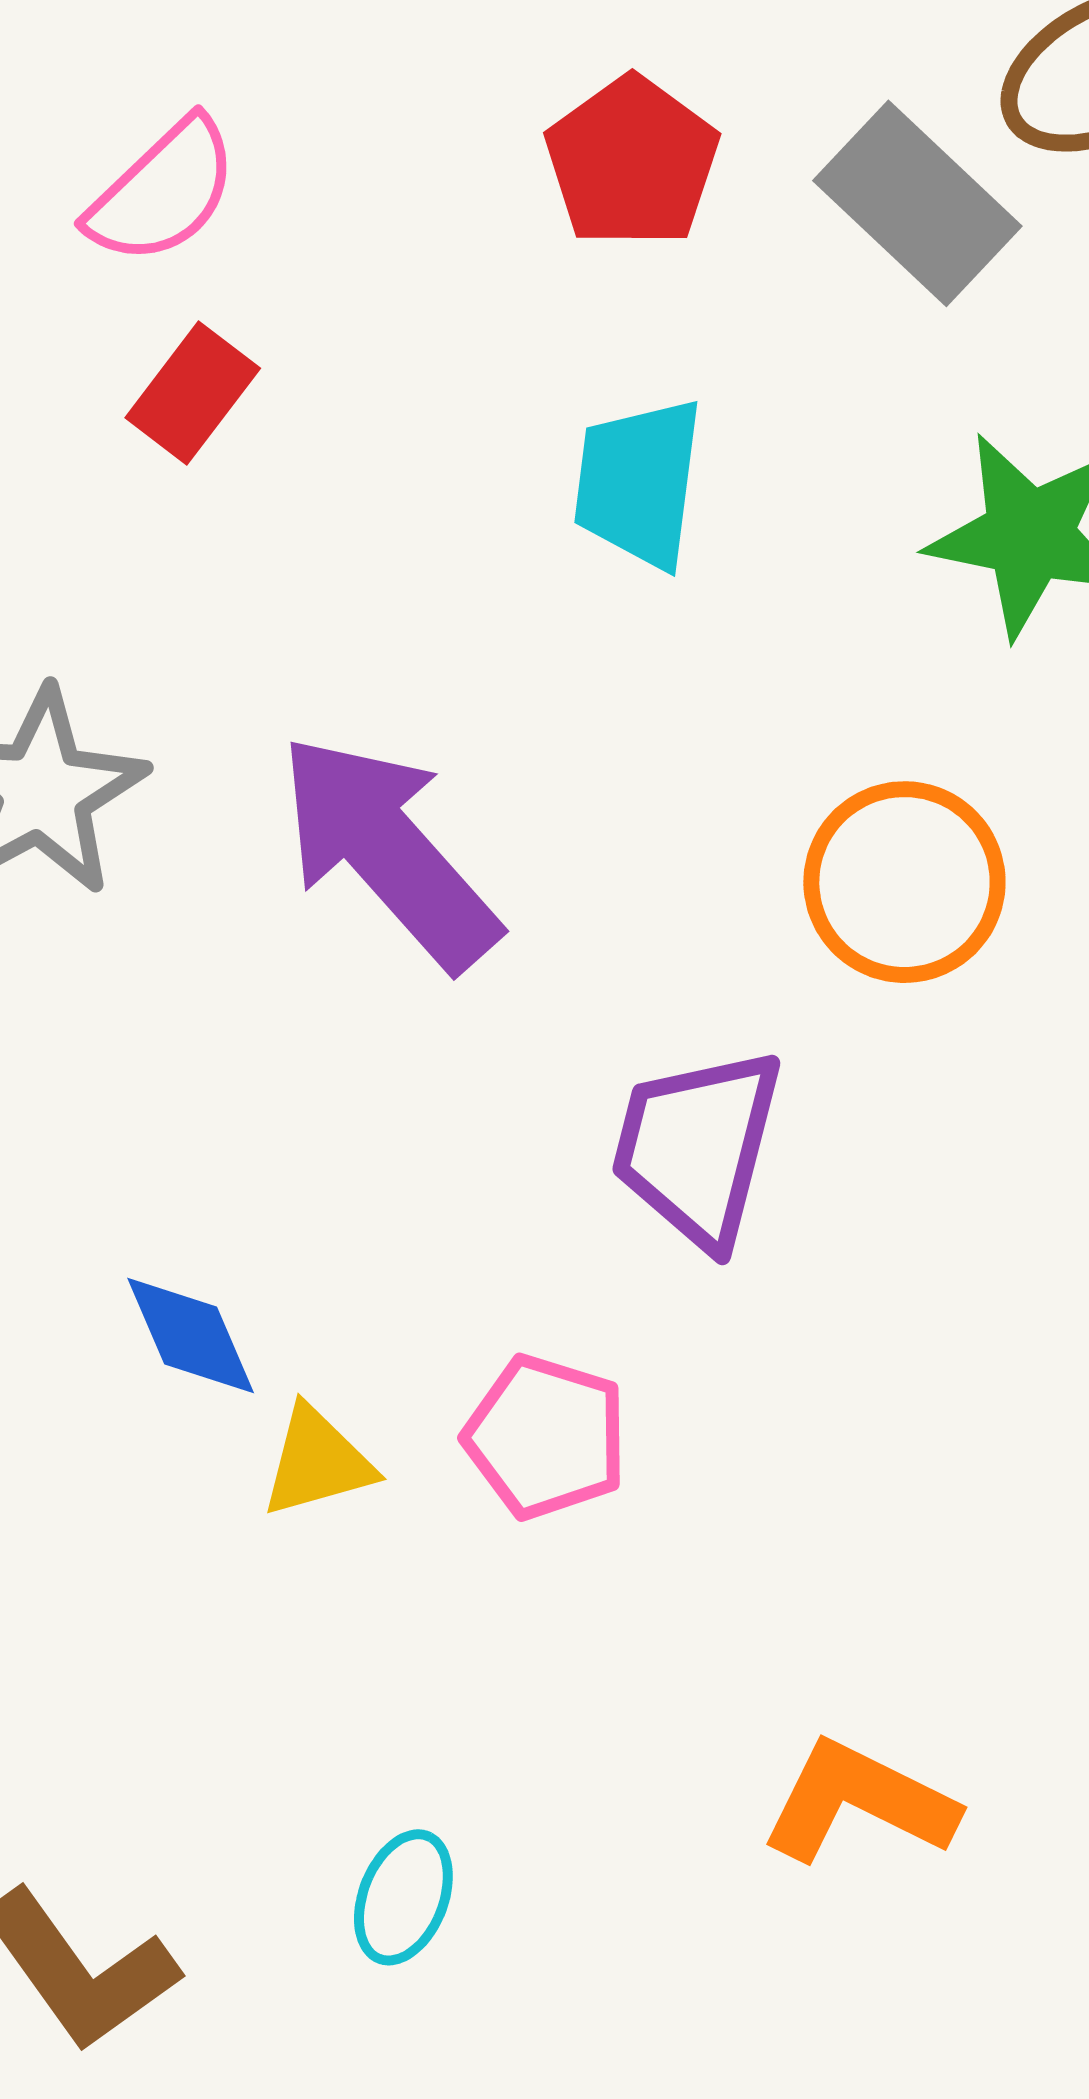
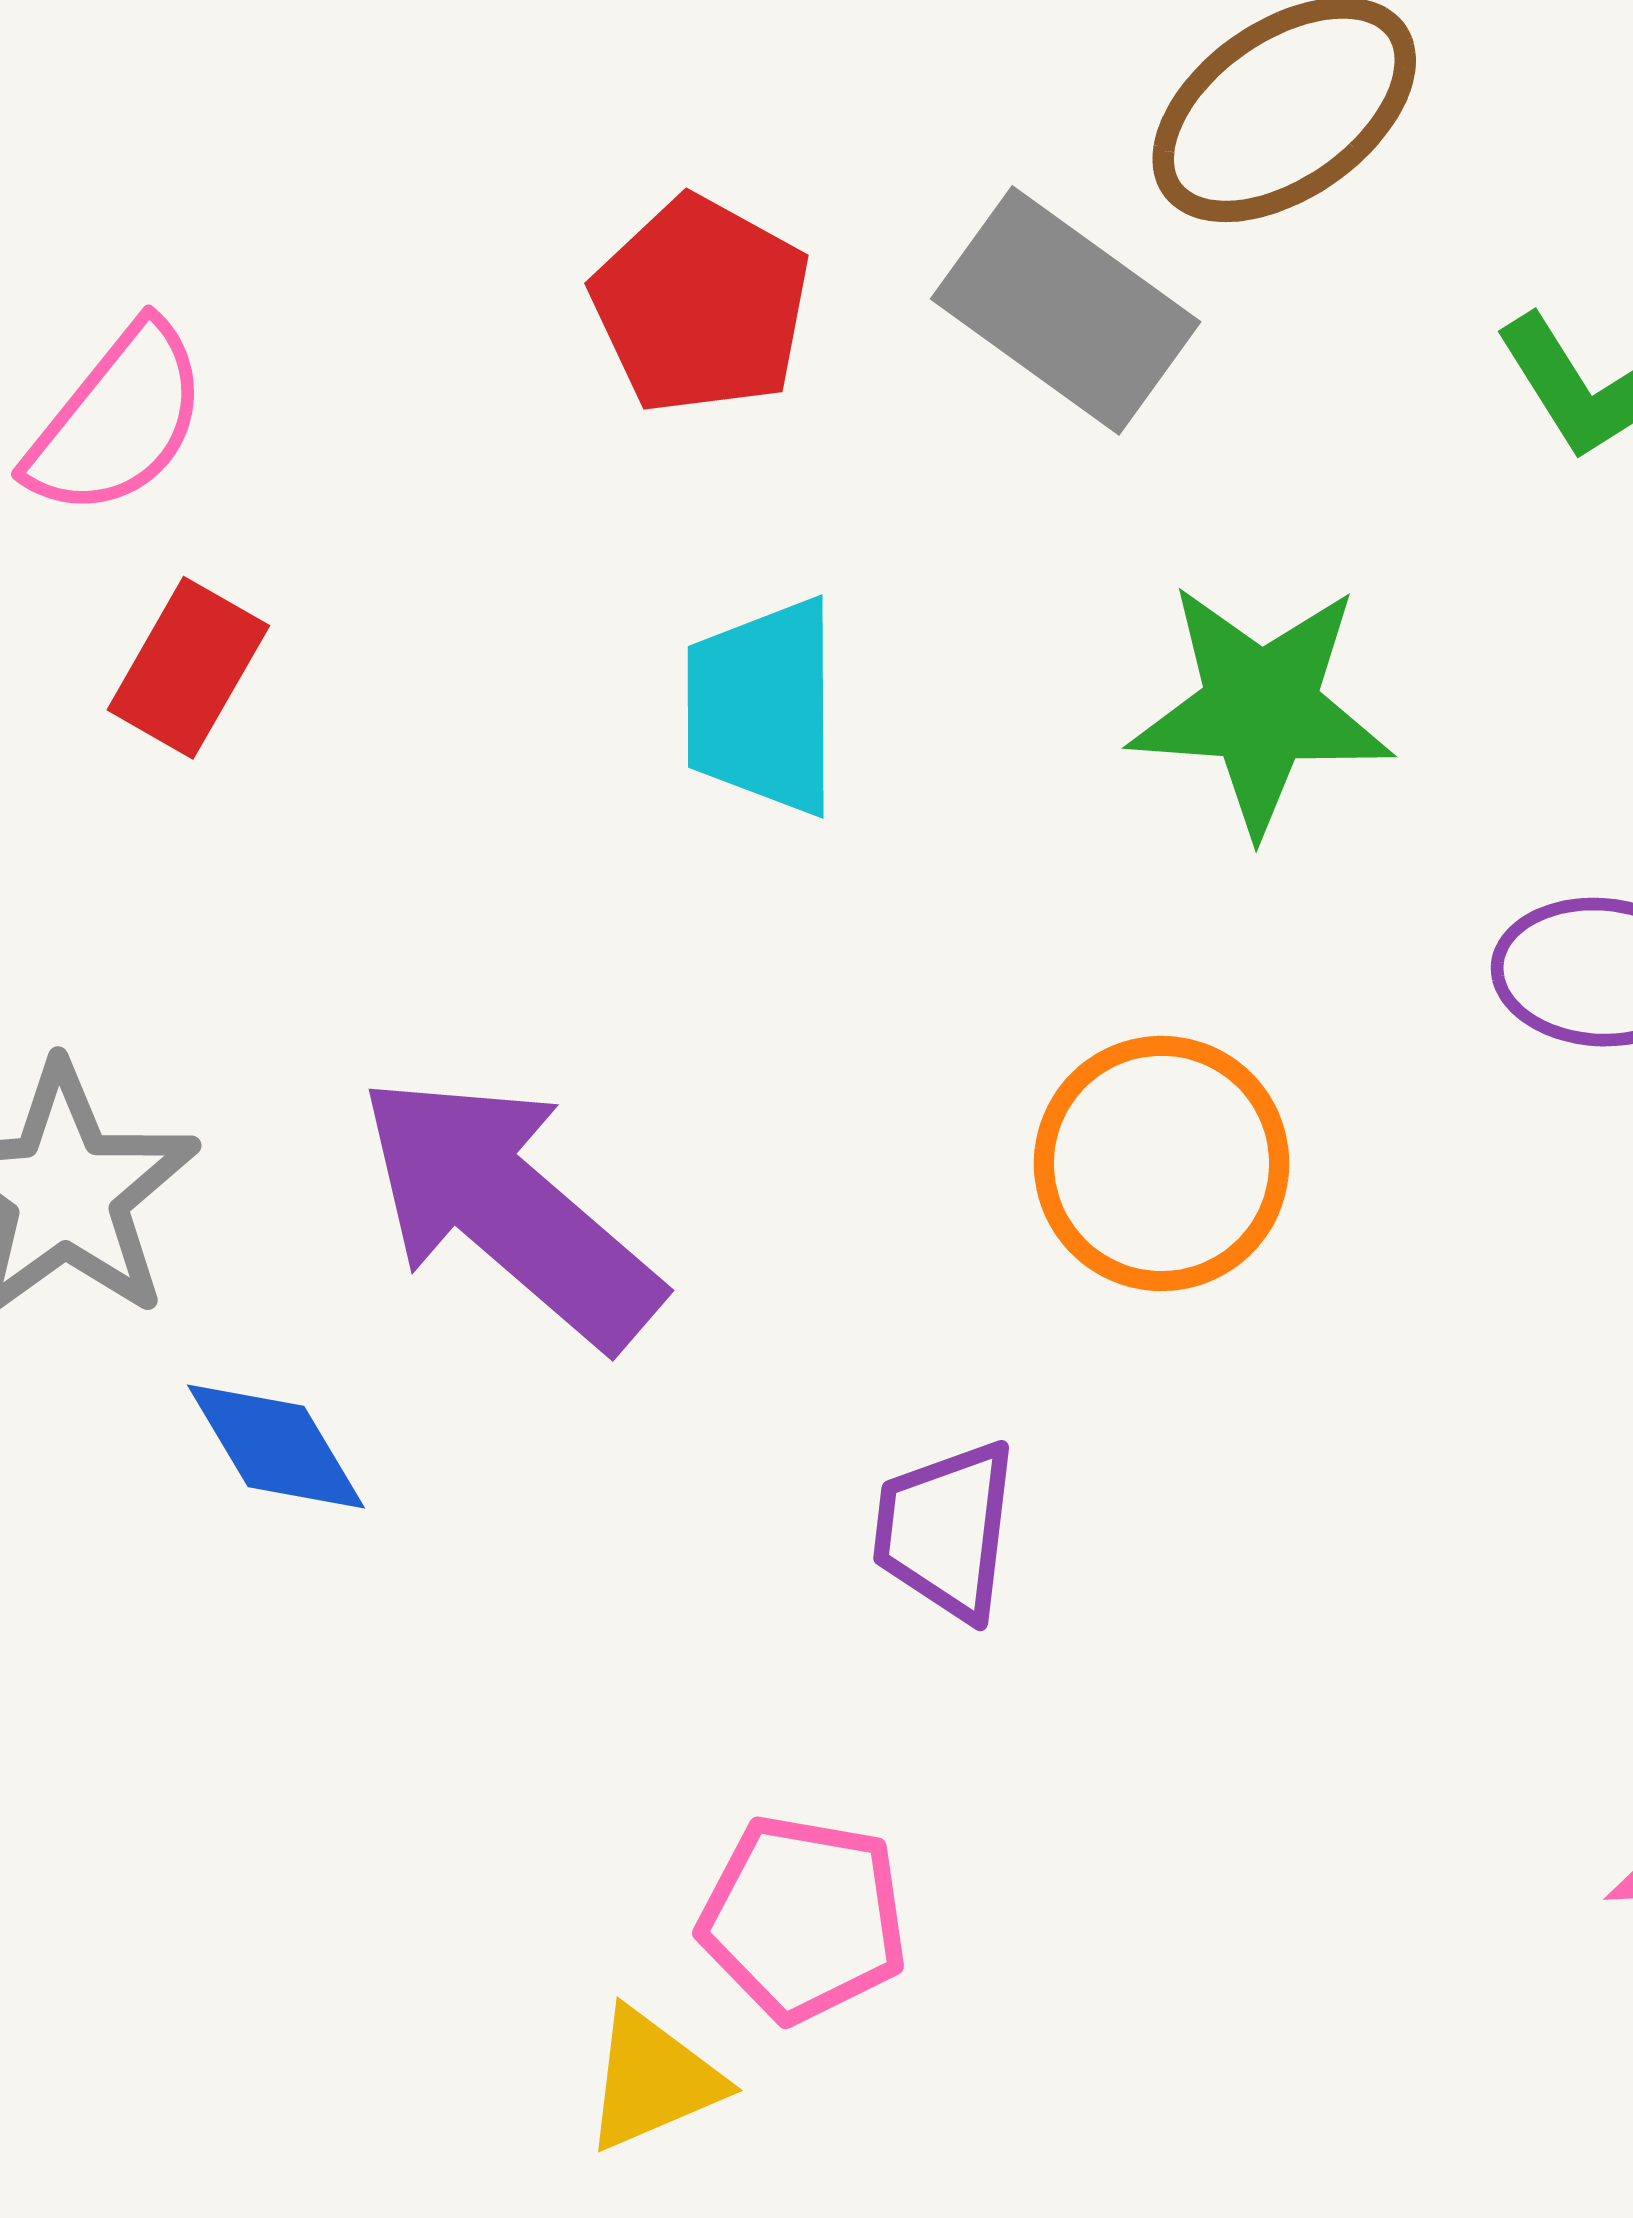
purple trapezoid: (697, 1147) -> (945, 1530), size x0.7
blue diamond: (191, 1335) -> (276, 1446), moved
yellow triangle: (317, 1462) -> (653, 2080), moved

